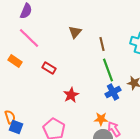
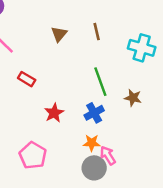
brown line: (102, 44) -> (97, 32), moved
blue cross: (113, 92) -> (94, 113), moved

